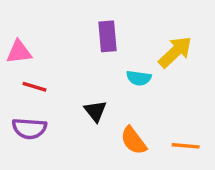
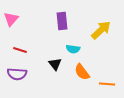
pink triangle: (19, 52) -> (11, 19), moved, turned -42
cyan semicircle: (139, 78) -> (73, 49), moved
orange semicircle: (134, 141) -> (82, 72), moved

